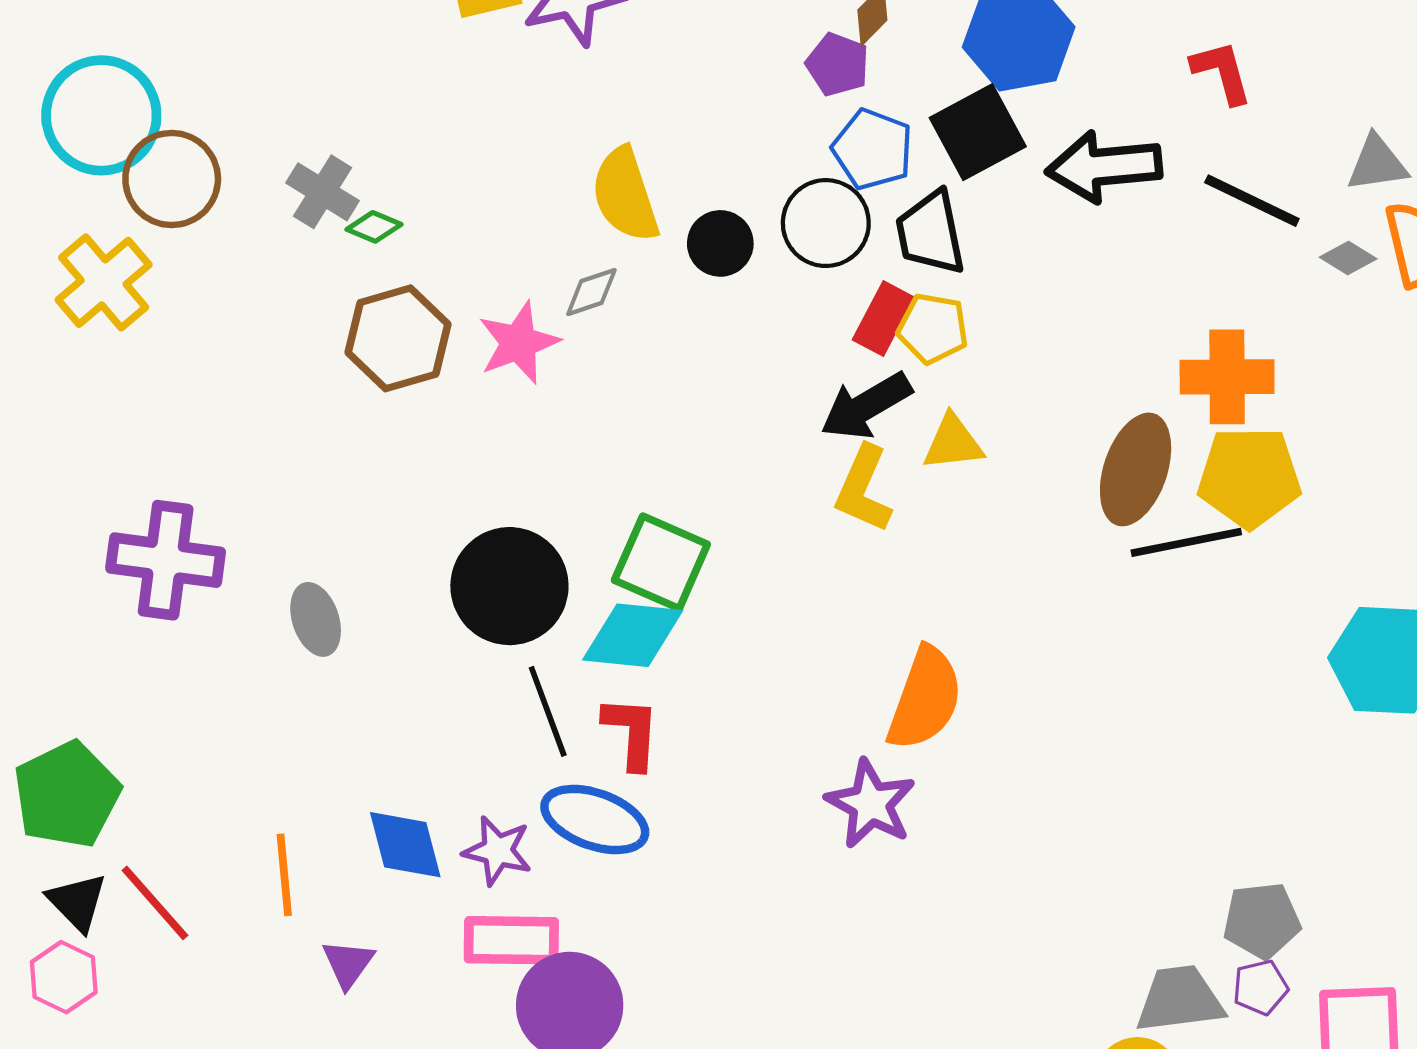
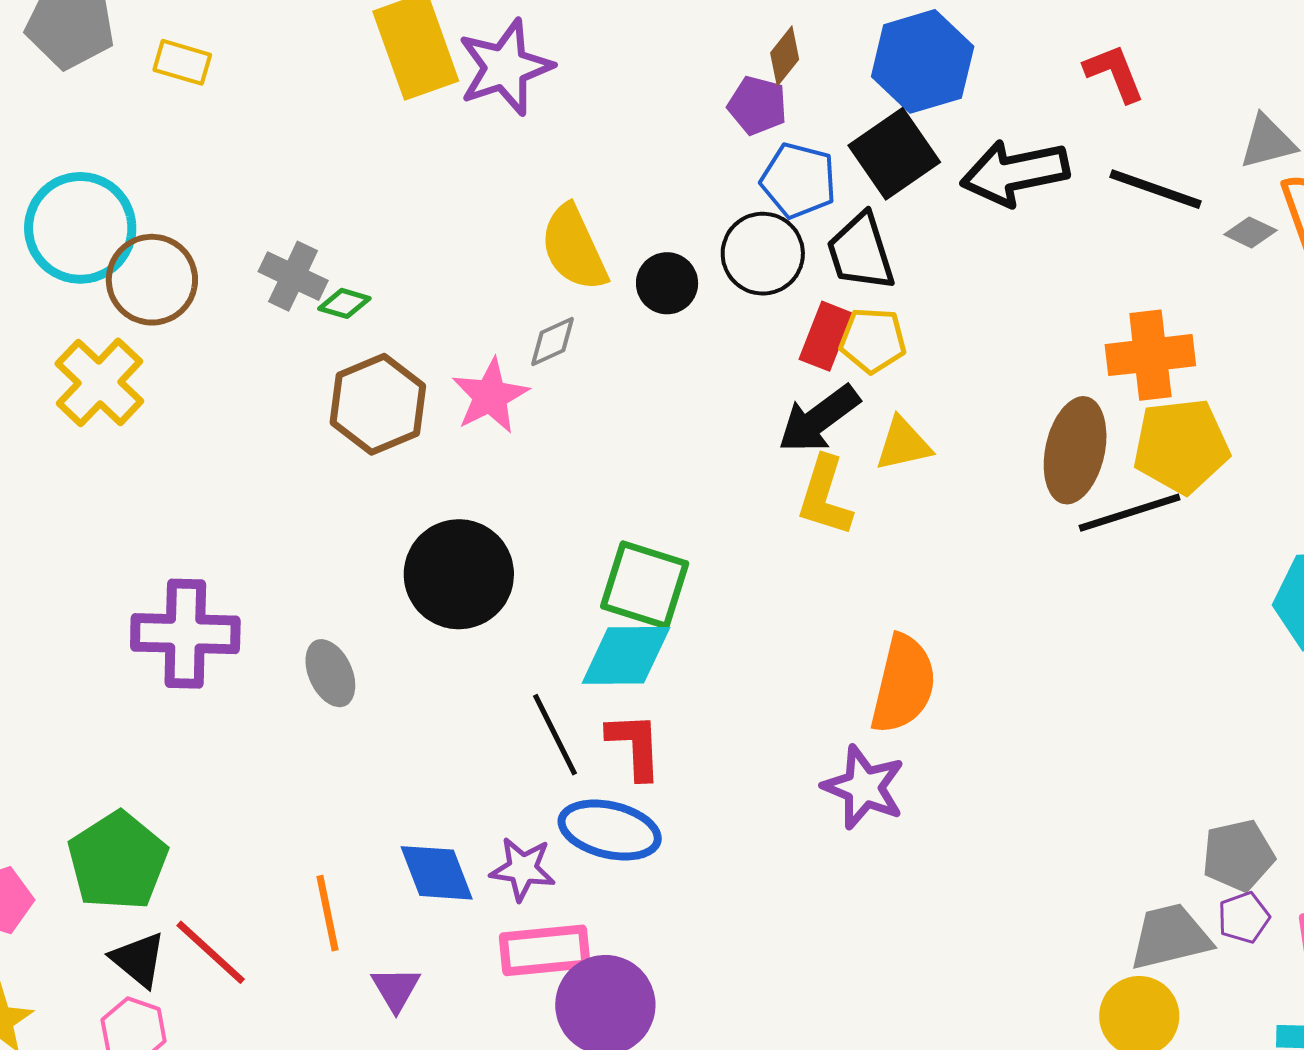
black circle: (509, 586) -> (459, 574), moved

